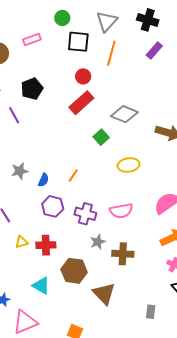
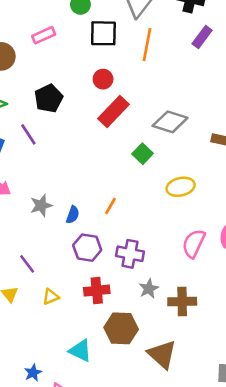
red circle: (83, 76) -> (103, 79), moved
pink semicircle: (121, 211) -> (194, 243), moved, turned 130
red cross: (46, 245) -> (97, 291), moved

